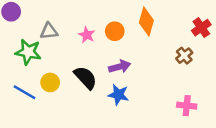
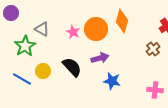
gray triangle: (49, 31) -> (42, 29), turned 35
orange circle: (115, 31) -> (96, 29), size x1.5
green star: (28, 52) -> (25, 46), turned 30
blue star: (118, 95) -> (112, 81), moved

